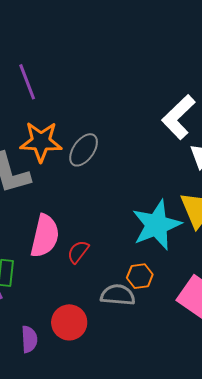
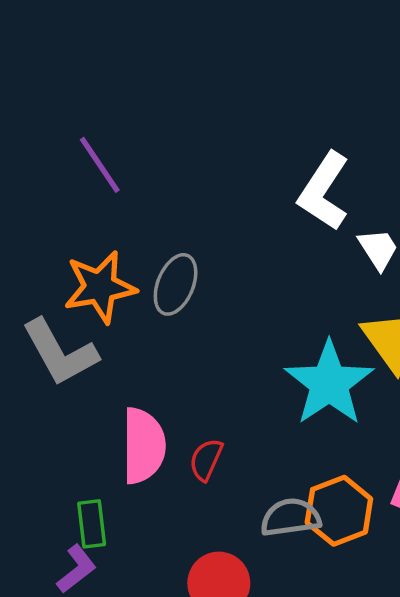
purple line: (27, 82) -> (100, 165), moved
orange hexagon: (140, 276) -> (339, 511), moved, size x1.5

